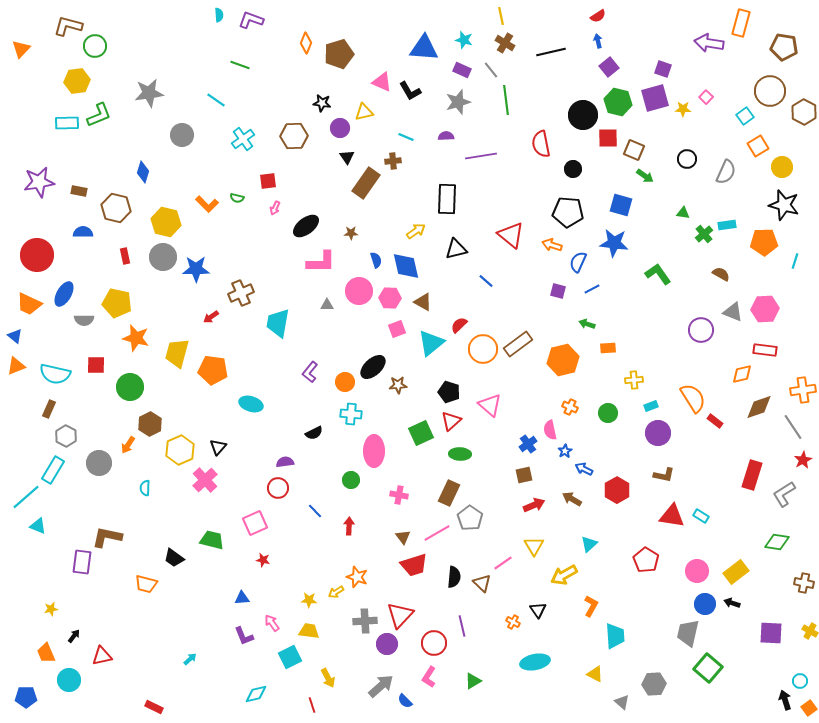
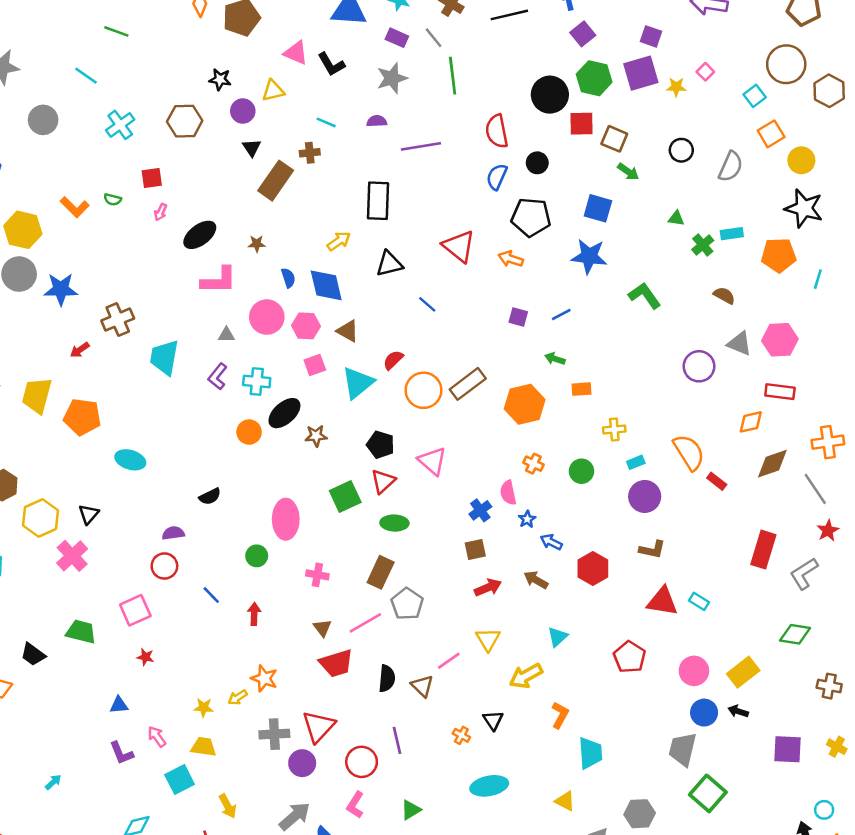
blue semicircle: (578, 262) -> (497, 177), moved
purple L-shape: (310, 372) -> (217, 376), moved
cyan cross: (351, 414) -> (257, 381), moved

